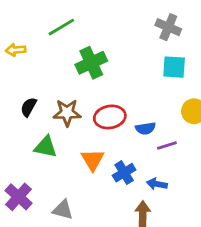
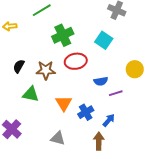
cyan square: (174, 67) -> (104, 40), moved, turned 30
red ellipse: (110, 117) -> (76, 61), moved
blue arrow: (157, 184) -> (109, 120), turned 120
gray triangle: (63, 210) -> (58, 138), moved

